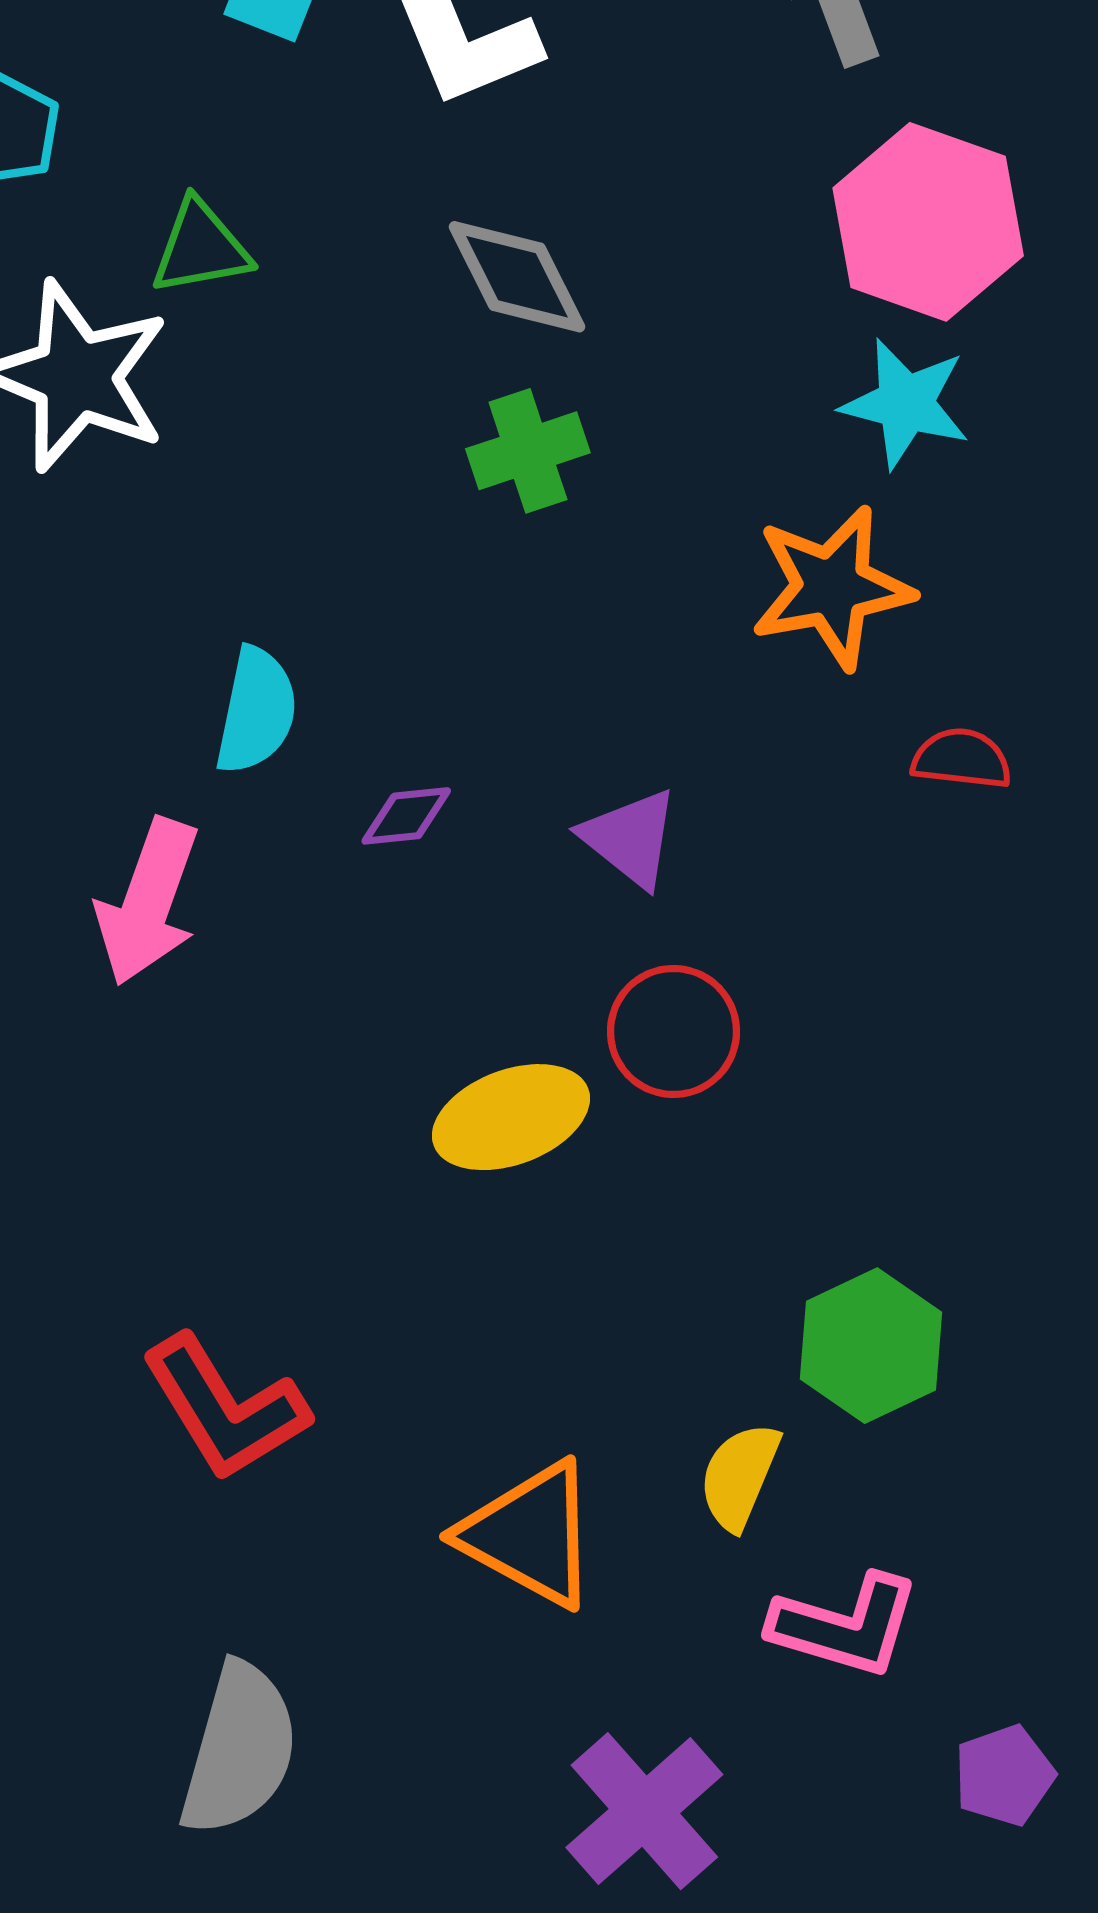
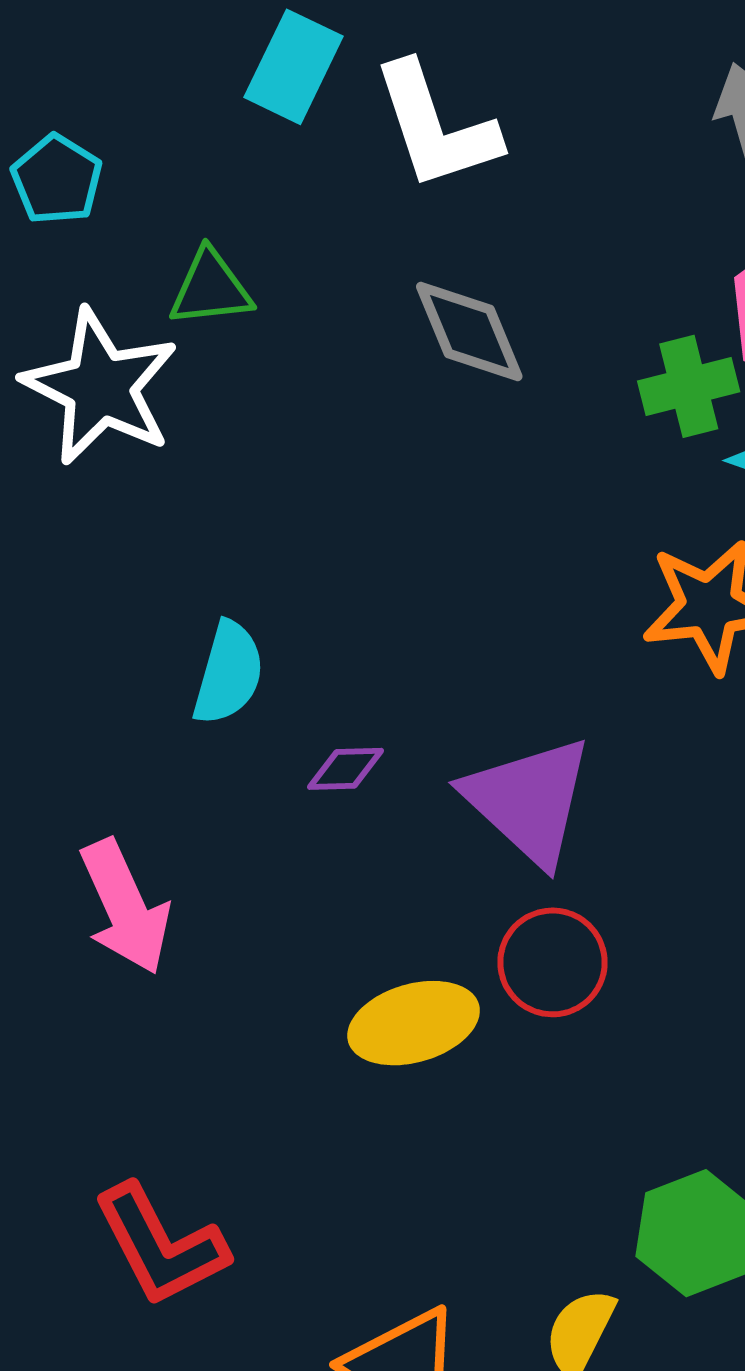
green cross: (528, 451) -> (689, 386), moved
purple triangle: (630, 838) -> (529, 801), size x1.6
pink arrow: (148, 902) -> (125, 907), moved, turned -48

